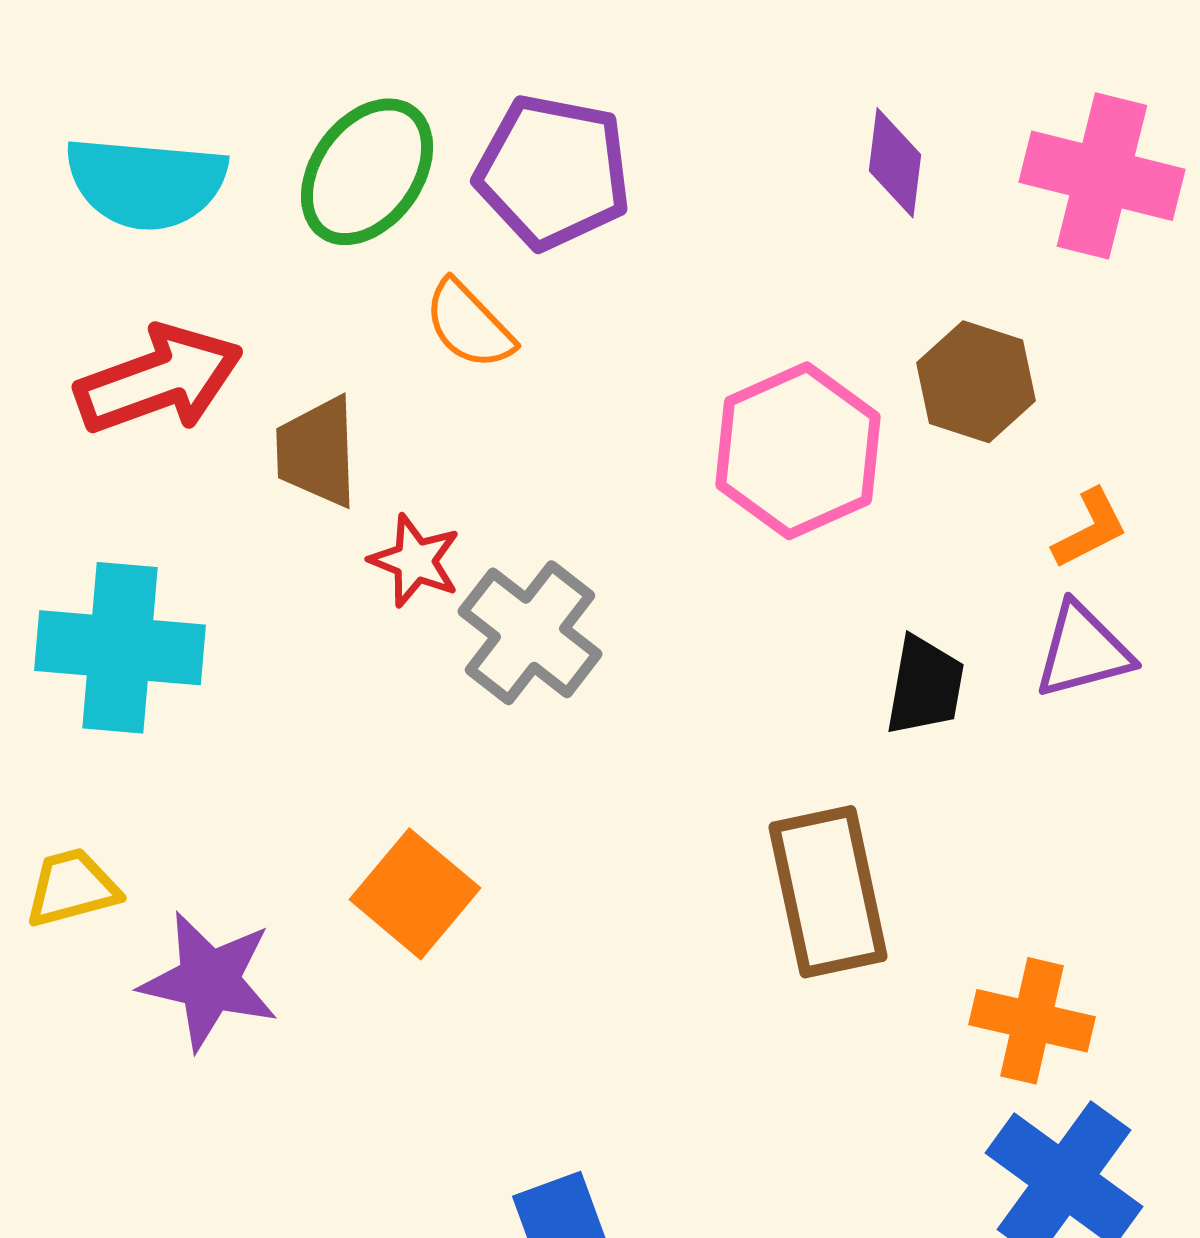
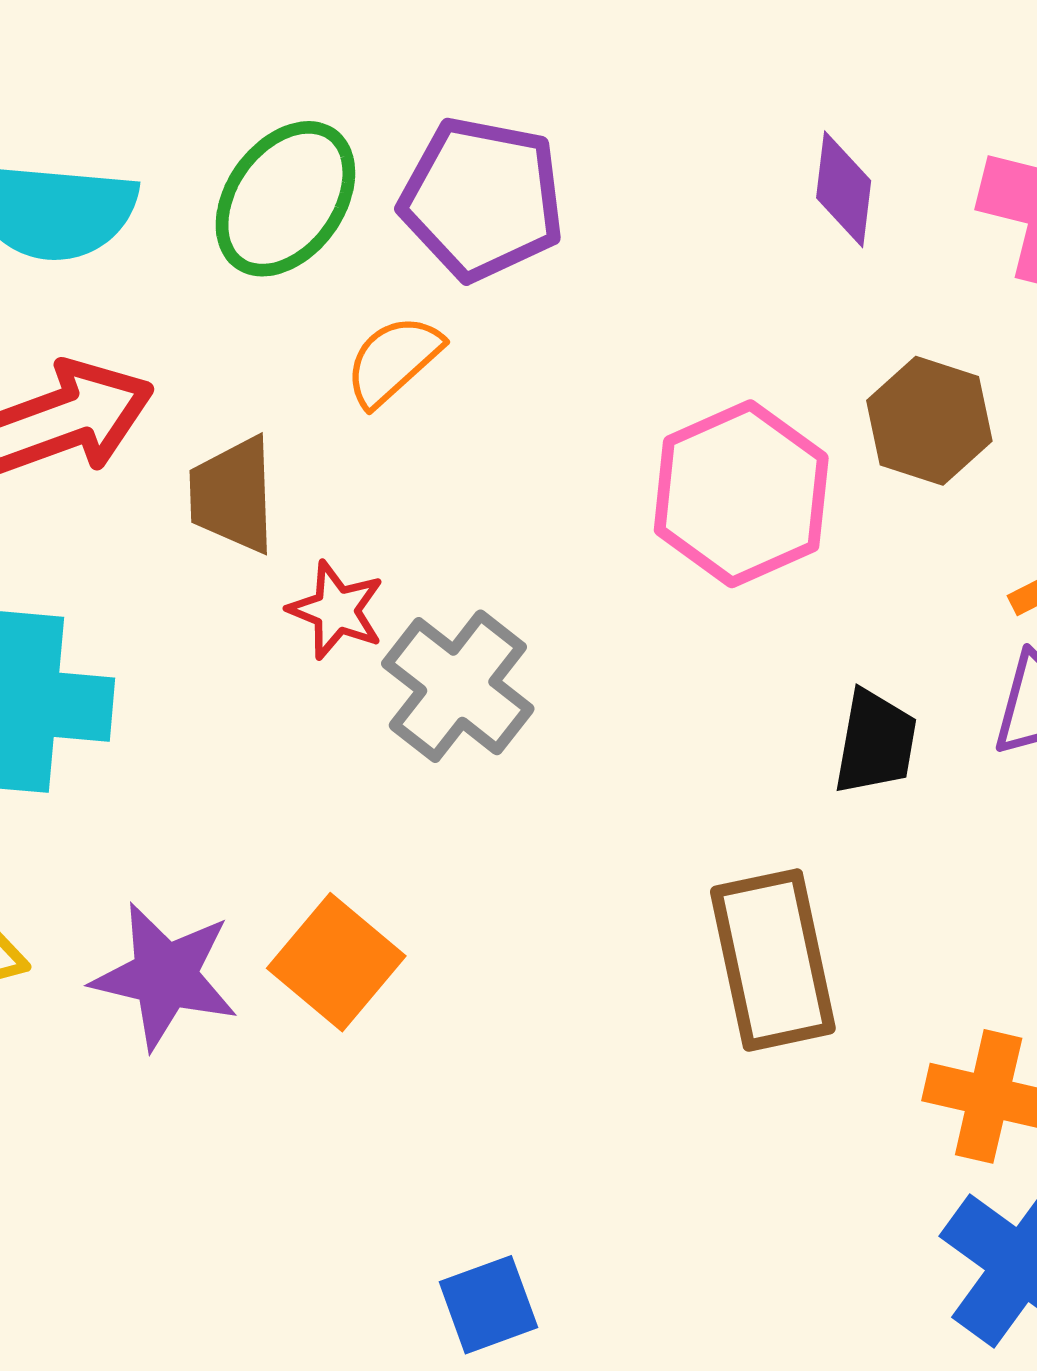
orange semicircle: (469, 325) -> (393, 361), turned 92
purple star: (209, 981) -> (165, 976), moved

